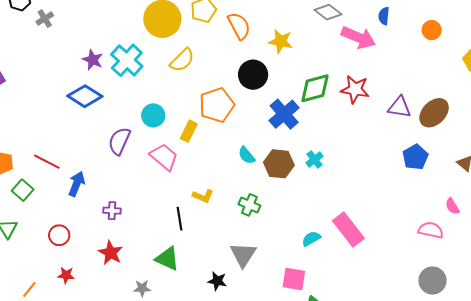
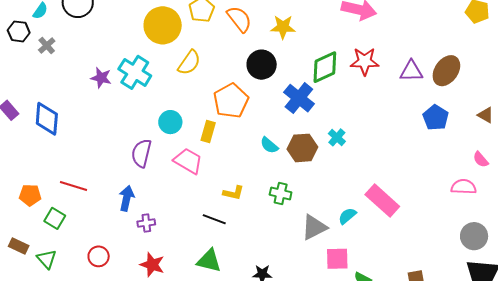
blue diamond: (85, 96) -> (47, 119), moved, turned 72
blue arrow: (77, 184) -> (127, 198), moved
black line: (180, 219) -> (214, 219), turned -50
gray triangle: (243, 255) -> (314, 227), moved, turned 40

